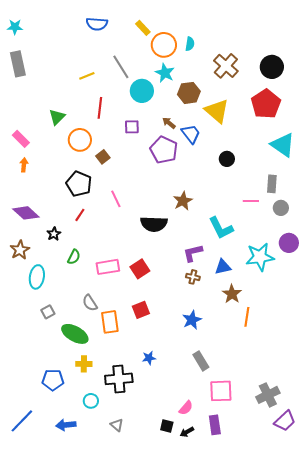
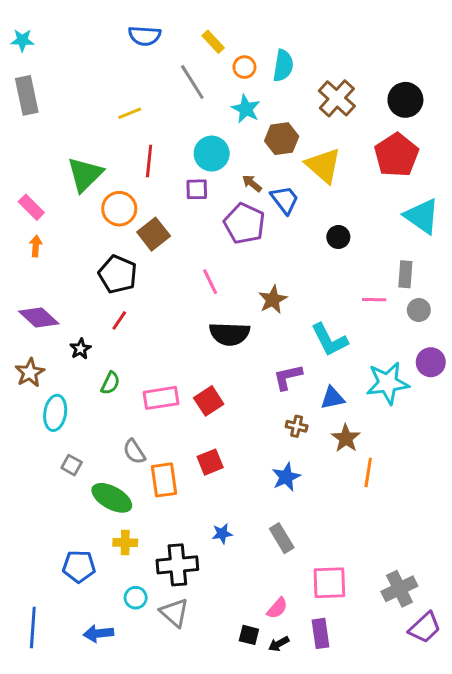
cyan semicircle: (190, 44) -> (283, 66), size x1.5
orange circle: (164, 45) -> (244, 67), size x0.6
gray line: (121, 67) -> (192, 82), moved
cyan circle: (142, 91) -> (212, 154), moved
green triangle: (57, 117) -> (85, 174), size x1.5
brown square: (103, 157) -> (154, 234), size x1.5
pink line: (116, 199) -> (210, 282), moved
brown cross: (193, 277) -> (297, 426), moved
gray square: (48, 312) -> (72, 465), turned -32
gray rectangle: (201, 361) -> (282, 538), moved
blue line: (22, 421) -> (33, 627), turned -40
gray triangle: (117, 425) -> (174, 613), moved, size x1.5

